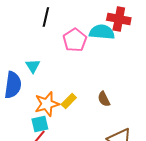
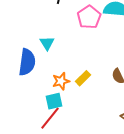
orange star: (47, 104) -> (61, 81), size x0.7

